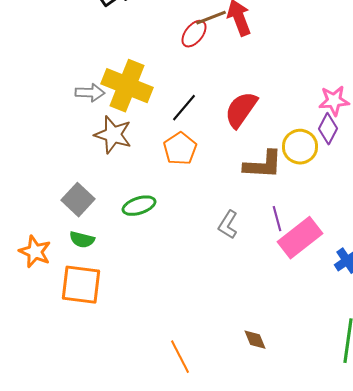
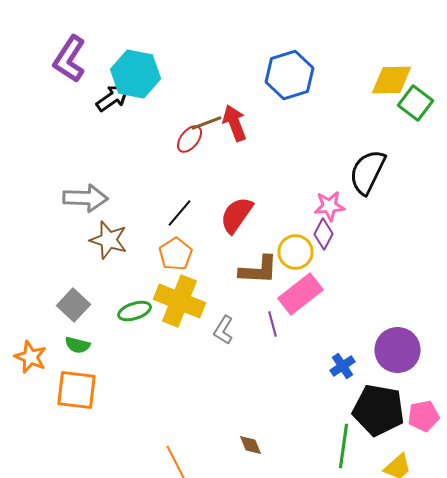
yellow cross: (127, 86) -> (180, 301), moved
gray arrow: (90, 93) -> (86, 198), size x1.5
pink rectangle: (300, 238) -> (300, 294), moved

